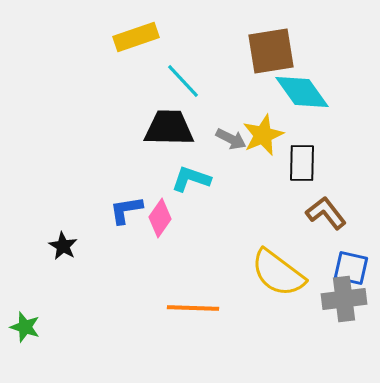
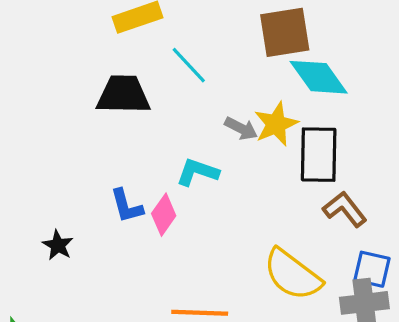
black trapezoid: (169, 128) -> (123, 95), moved
black rectangle: (302, 163) -> (319, 155), size x1.4
blue L-shape: (126, 210) -> (127, 206), turned -96

